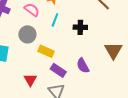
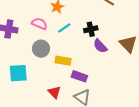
cyan line: (55, 20) -> (64, 28), turned 48
purple semicircle: (83, 66) -> (100, 46), moved

